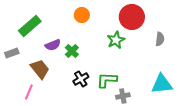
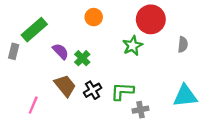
purple semicircle: (53, 45) -> (61, 51), turned -112
gray rectangle: (12, 53) -> (14, 51), moved, turned -56
brown trapezoid: (40, 69) -> (65, 86), moved

